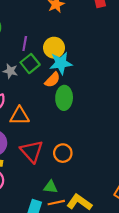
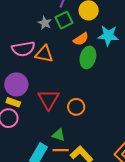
cyan star: (61, 63) -> (108, 36), moved
orange triangle: (20, 116) -> (44, 54), moved

